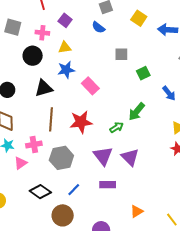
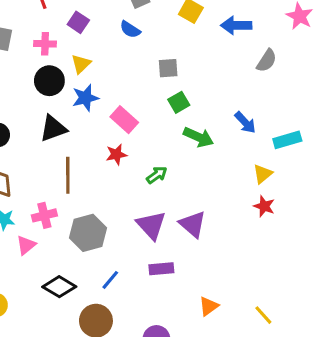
yellow triangle: (65, 47) -> (81, 64), turned -32
black circle: (33, 56) -> (49, 81), moved
green square: (143, 73) -> (179, 102), moved
green arrow: (137, 112) -> (198, 137), moved, turned -102
red star: (81, 122) -> (116, 155), moved, size x0.6
green arrow: (117, 127) -> (157, 175), moved

